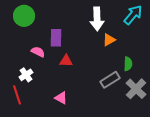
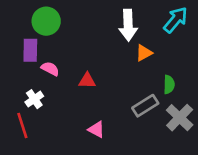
green circle: (24, 16) -> (46, 21), moved
purple rectangle: (56, 38) -> (30, 50), moved
pink triangle: (61, 98) -> (96, 129), moved

